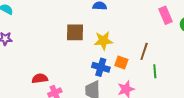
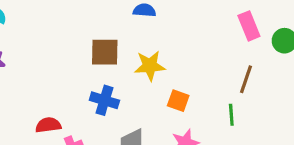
brown line: (144, 51) -> (246, 79), moved
blue cross: (101, 67) -> (104, 100), moved

